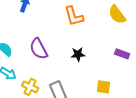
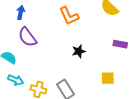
purple semicircle: (39, 49) -> (27, 37), moved

